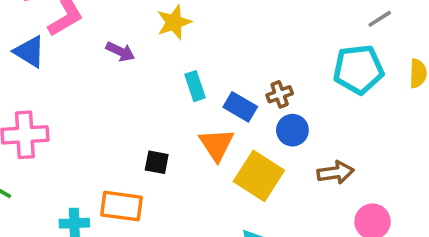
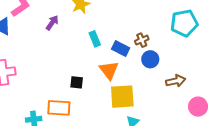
purple arrow: (120, 51) -> (52, 23), turned -77
yellow square: (259, 176) -> (122, 97), moved, turned -32

